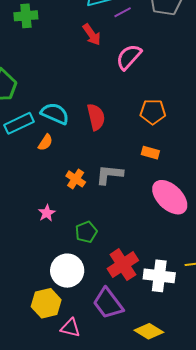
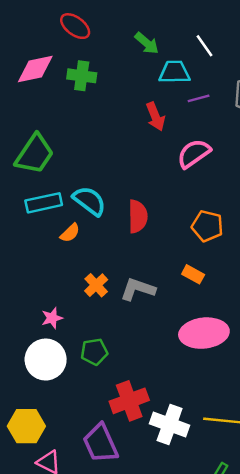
pink ellipse: (170, 197) -> (204, 333), turned -63
white circle: (67, 271) -> (46, 360), moved

